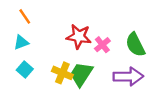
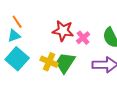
orange line: (25, 16) -> (17, 22), moved
cyan square: (25, 69) -> (17, 59), size x1.6

